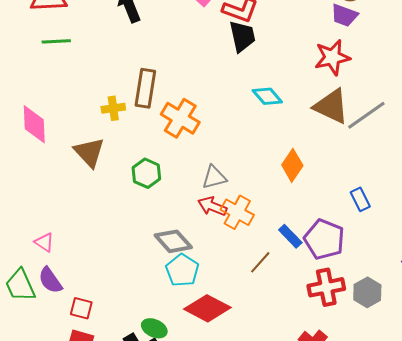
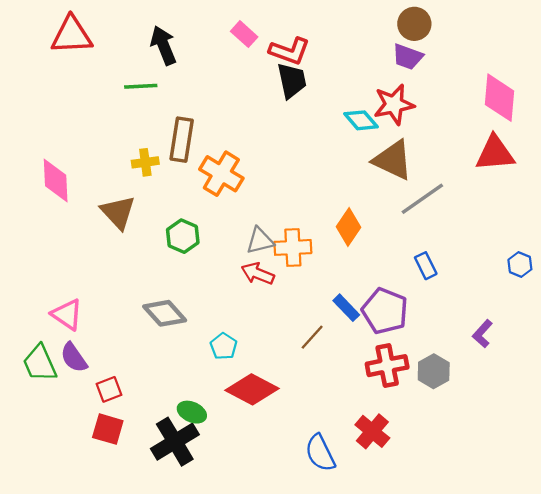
green line: (56, 41) -> (141, 86), moved
cyan diamond: (267, 96) -> (361, 120), moved
gray line: (366, 115) -> (422, 199), moved
orange cross: (237, 212) -> (293, 247), moved, turned -32
gray diamond: (173, 241) -> (165, 313), moved
pink triangle: (44, 242) -> (67, 314), size x1.4
cyan pentagon: (182, 270) -> (224, 346), size x0.7
red square: (81, 308) -> (109, 389), turned -35

